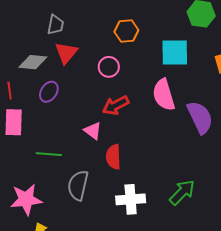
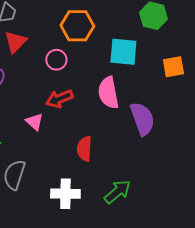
orange hexagon: (126, 31) -> (77, 26), size x1.4
red semicircle: (113, 157) -> (84, 149), moved

